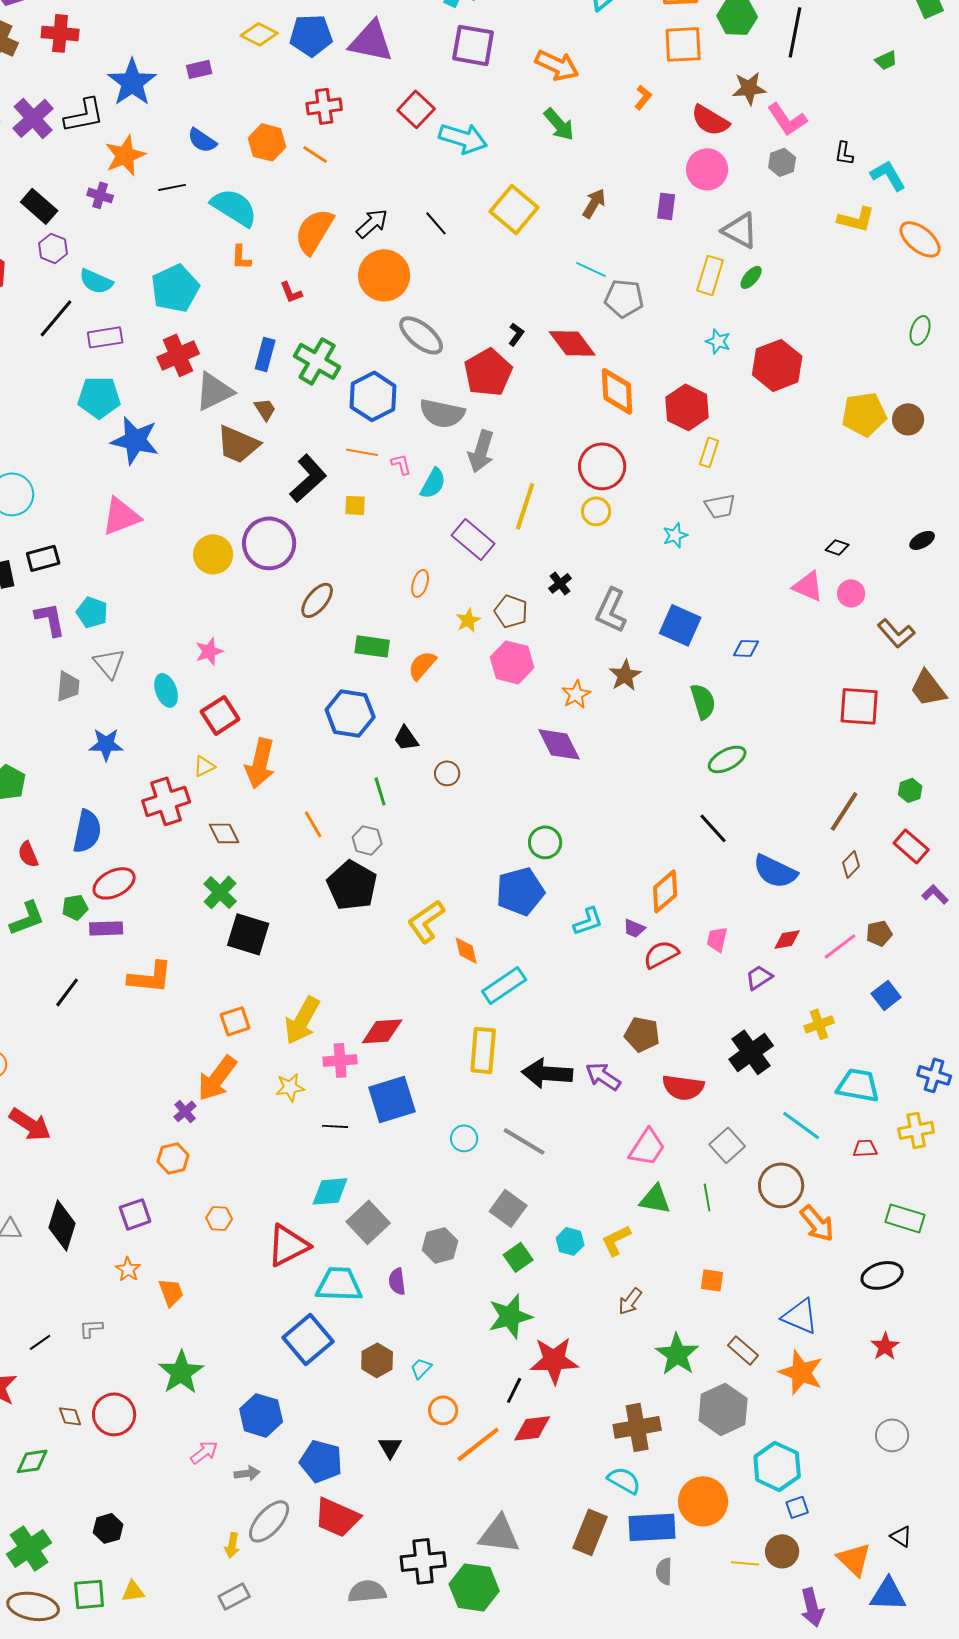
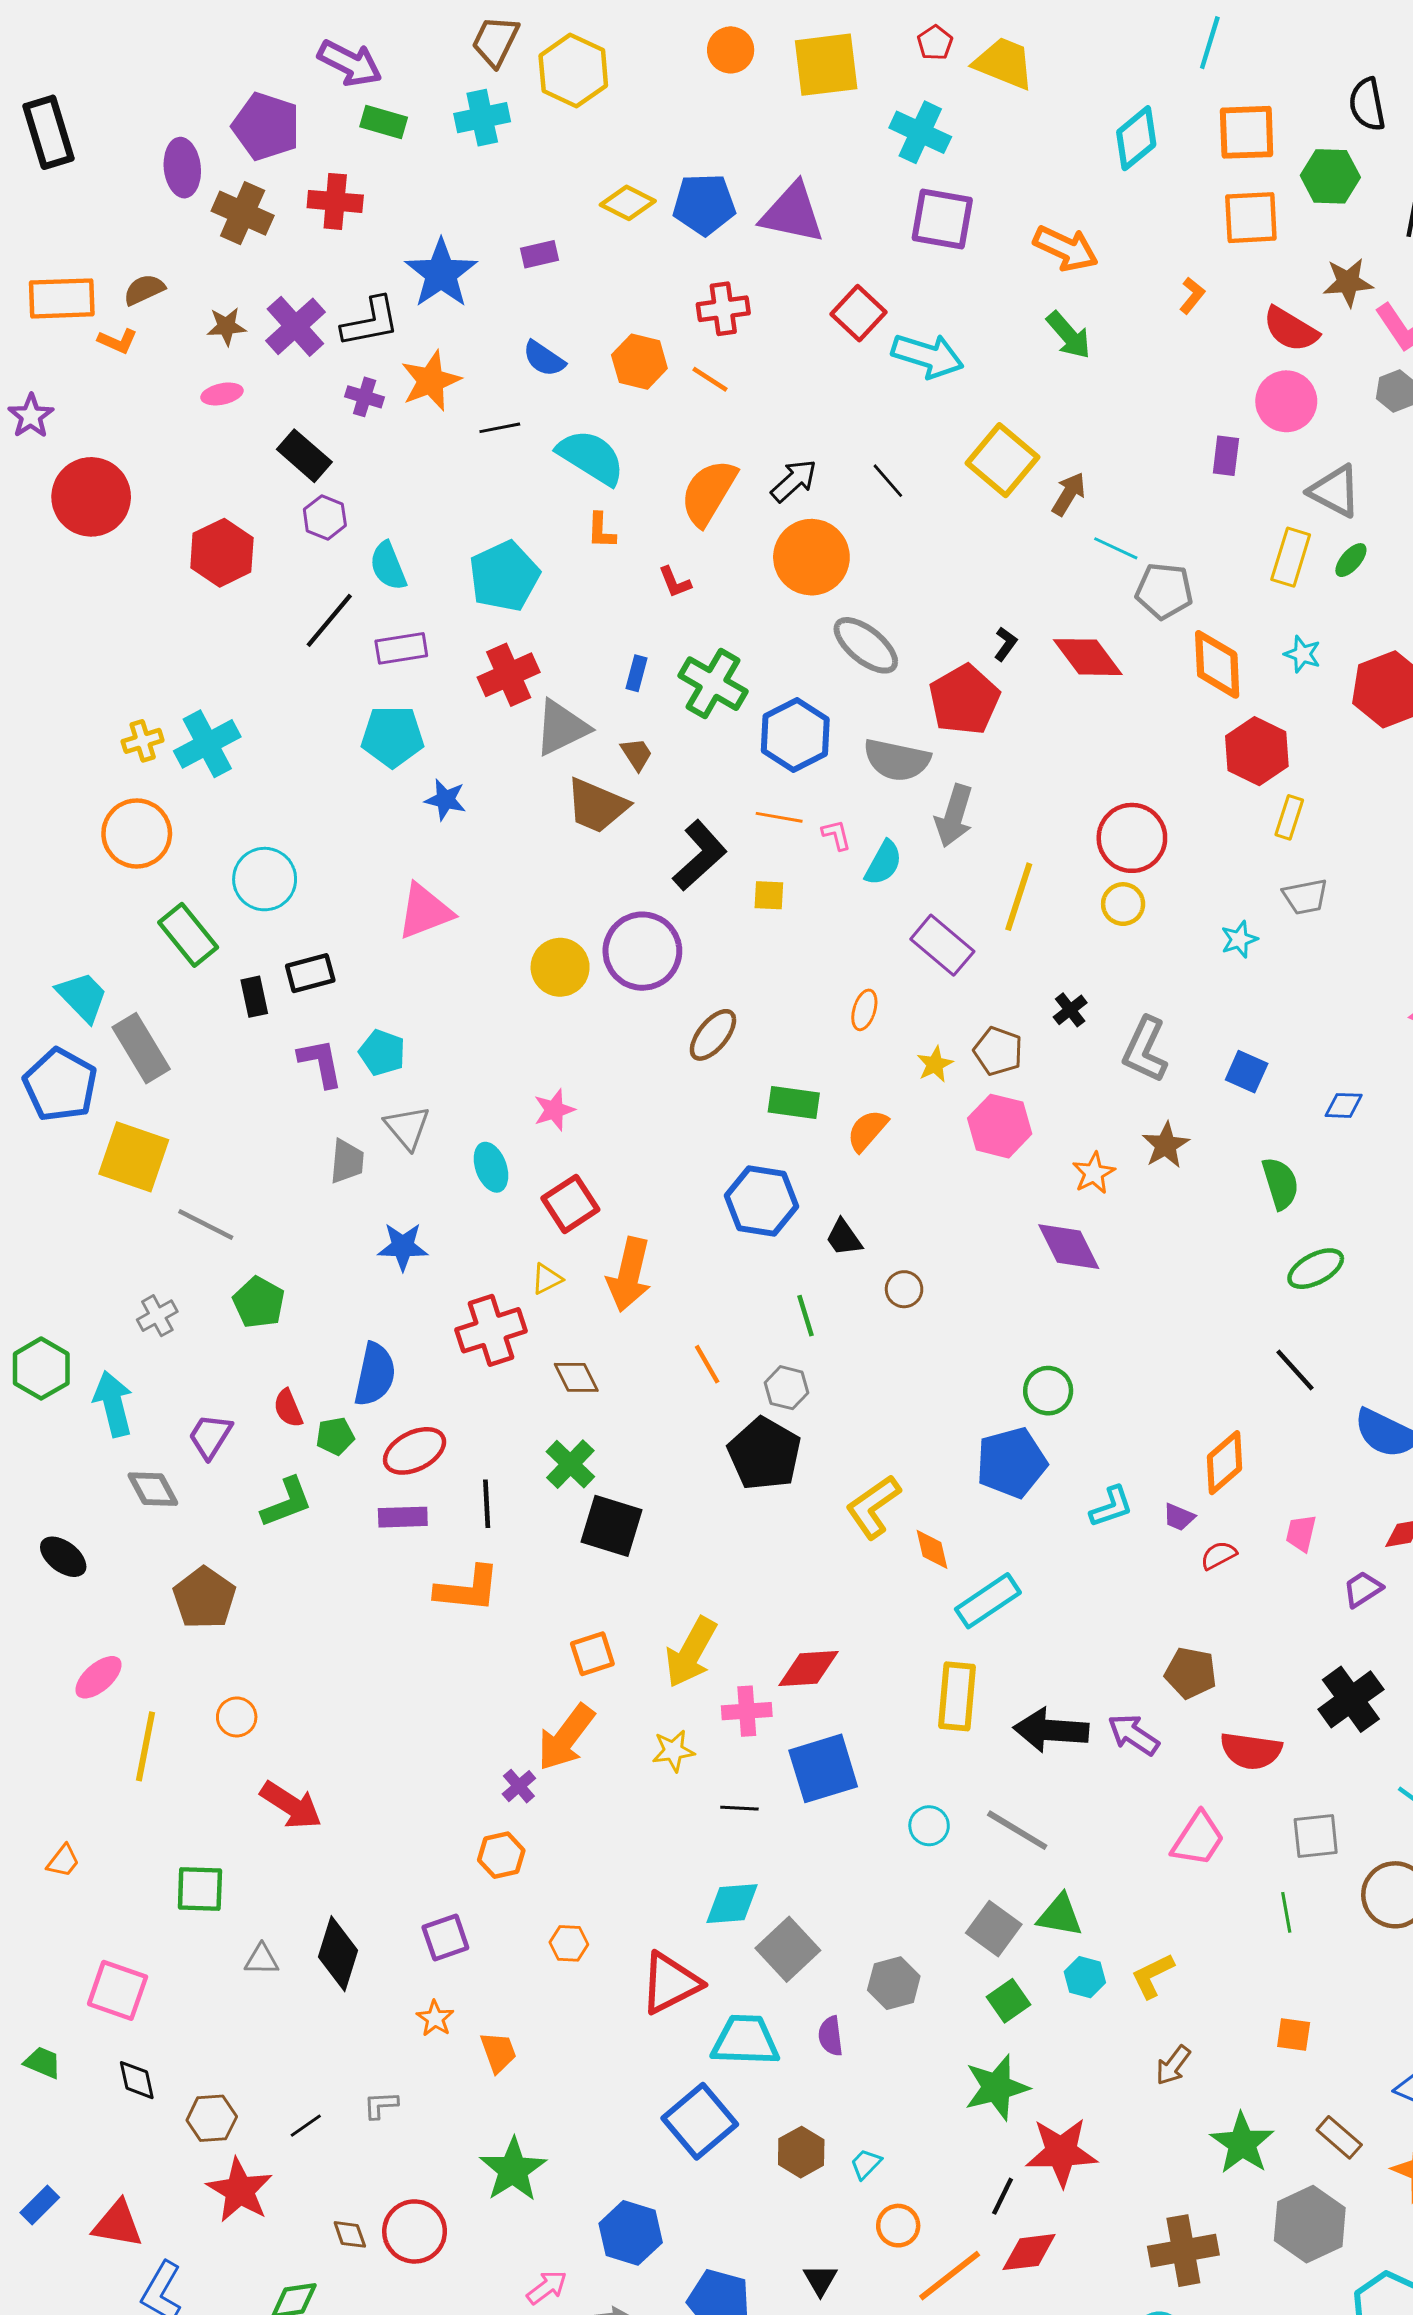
purple cross: (100, 195) -> (365, 397), moved
brown arrow: (594, 203) -> (1069, 494), moved
cyan semicircle: (96, 281) -> (388, 566), turned 44
blue rectangle: (265, 354) -> (637, 673), size x0.7
orange diamond: (617, 391) -> (1217, 664), moved
blue star: (135, 440) -> (445, 800), size x0.6
blue square: (680, 625) -> (1247, 1072), size x0.7
green pentagon: (75, 907) -> (335, 1436), moved
red semicircle: (661, 954) -> (1219, 1555), size x0.7
black line: (67, 992) -> (487, 1504), moved, turned -40
gray square: (727, 1145) -> (1316, 1836), turned 36
green triangle: (655, 1199) -> (1060, 1915), moved

